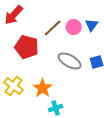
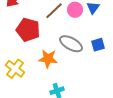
orange star: (43, 88) -> (48, 59), moved, turned -30

